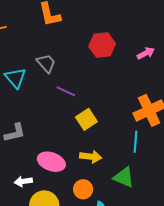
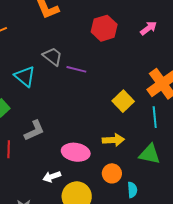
purple line: (66, 91) -> (76, 69), moved
yellow square: (86, 119) -> (123, 101), moved

